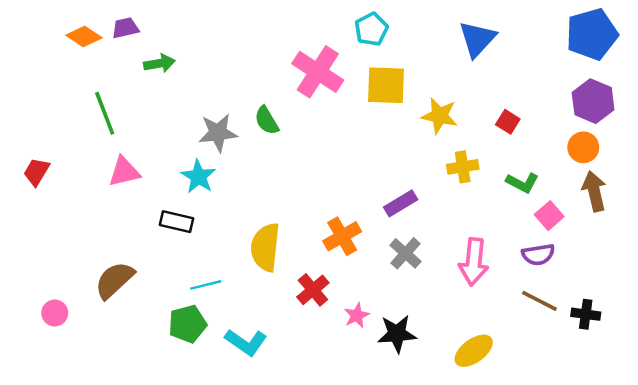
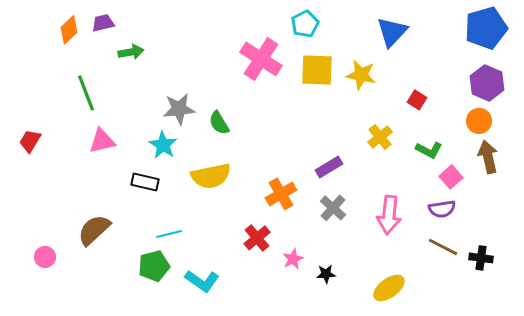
orange diamond: (84, 37) -> (69, 30), turned -76
yellow star: (440, 116) -> (361, 75), moved
green semicircle: (267, 121) -> (219, 123), moved
yellow cross: (463, 167) -> (380, 137), turned -30
yellow semicircle: (265, 247) -> (211, 176), moved, turned -108
black star: (397, 334) -> (326, 274), size x0.6

